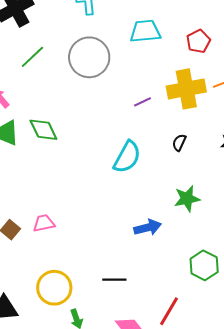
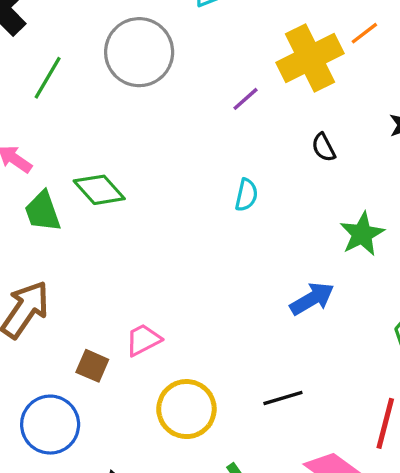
black semicircle: (179, 143) -> (324, 147), turned -36
cyan semicircle: (127, 157) -> (246, 195), size x0.6
yellow circle: (54, 288) -> (186, 409), moved

